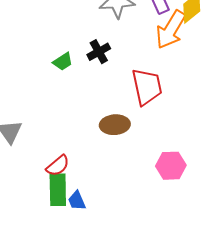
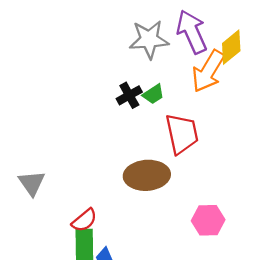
green trapezoid: (63, 62) -> (153, 94), moved
brown ellipse: (115, 125) -> (147, 175), size x1.4

